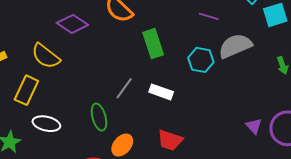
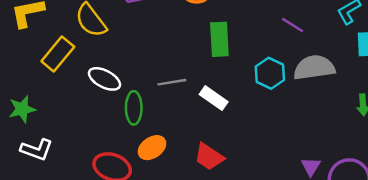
gray line: (124, 88) -> (172, 82), turned 30
white ellipse: (46, 124) -> (104, 79), moved

